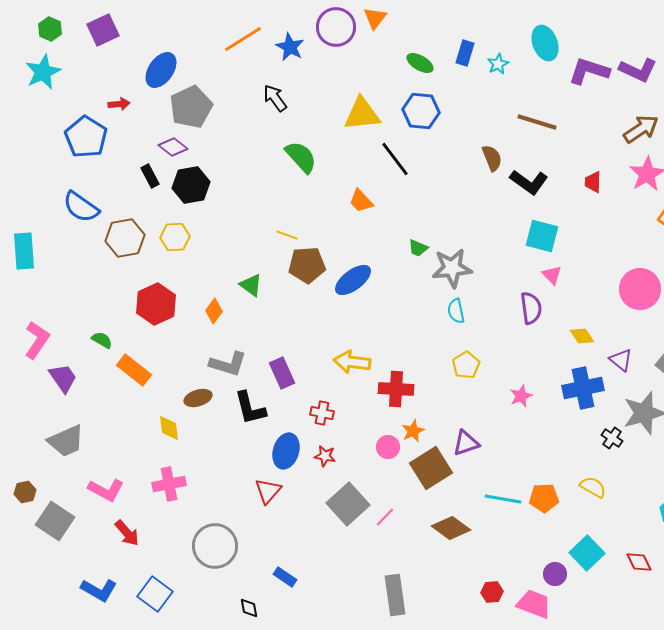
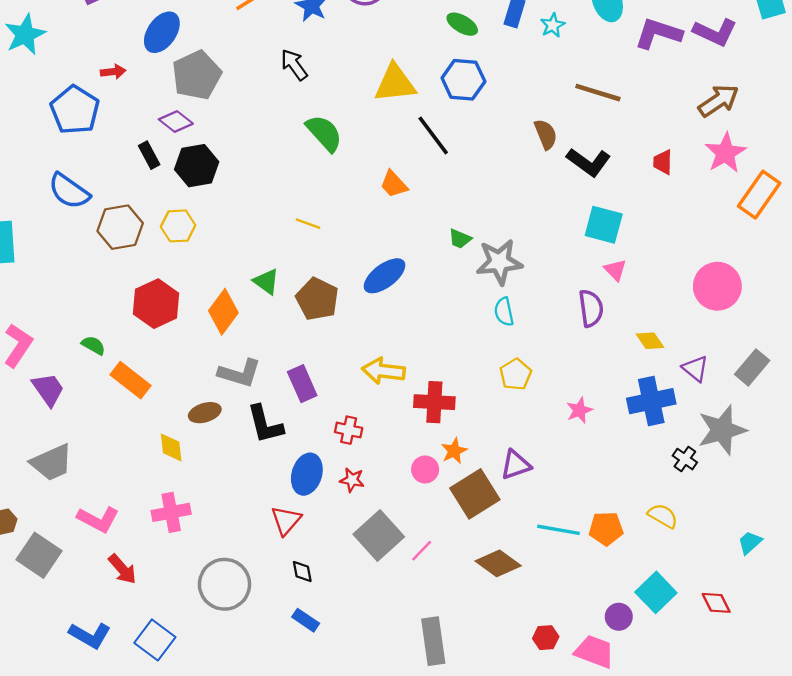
brown pentagon: (307, 265) -> (317, 299), moved, turned 30
orange diamond: (214, 311) -> (223, 312), size x1.5
black diamond: (249, 608) -> (302, 572), moved

